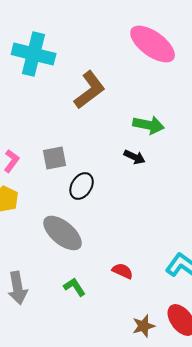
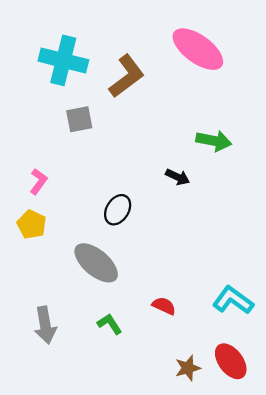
brown L-shape: (90, 90) -> (127, 76), moved
green arrow: (149, 125) -> (214, 141), moved
gray square: (55, 158) -> (79, 119), moved

